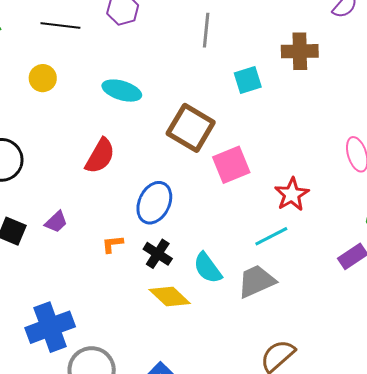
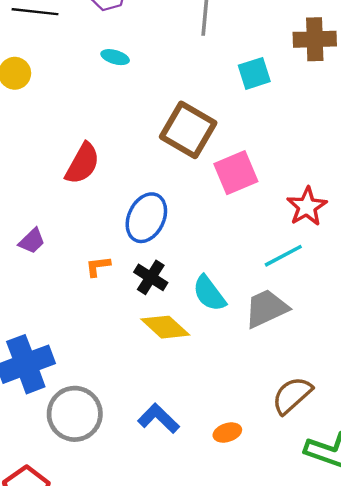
cyan ellipse: (122, 91) -> (115, 57), moved, size x0.6

